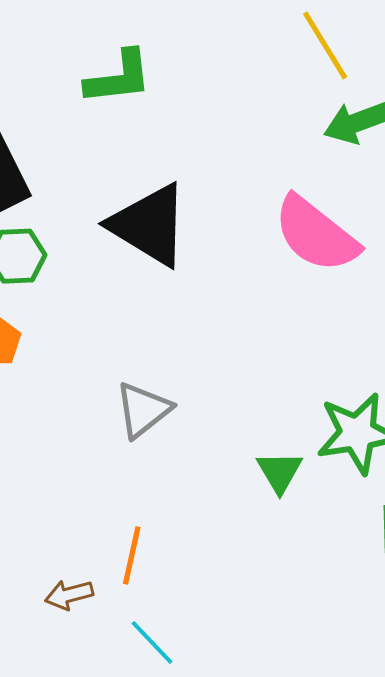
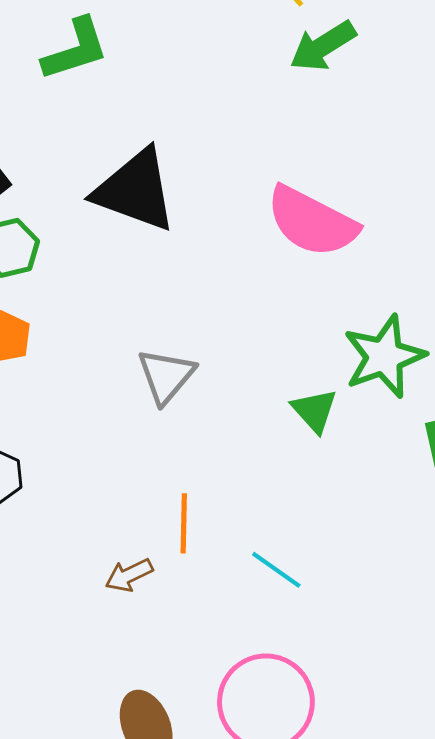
pink semicircle: (316, 234) -> (312, 222), moved
cyan line: (152, 642) -> (276, 570), moved

